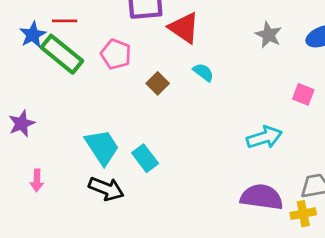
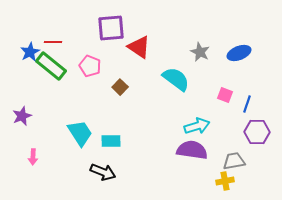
cyan semicircle: (203, 72) -> (176, 79), moved, size x1.8
cyan rectangle: (145, 158) -> (111, 141), turned -54
black arrow: (106, 189) -> (103, 172), moved
purple semicircle: (262, 197) -> (192, 150), moved

